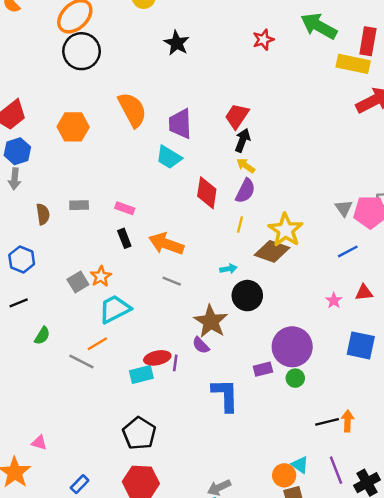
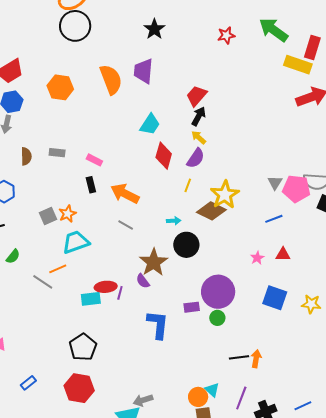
purple trapezoid: (180, 124) -> (143, 71), moved
cyan trapezoid: (169, 157) -> (150, 124), moved, turned -95
purple line: (336, 470) -> (241, 398), turned 35

